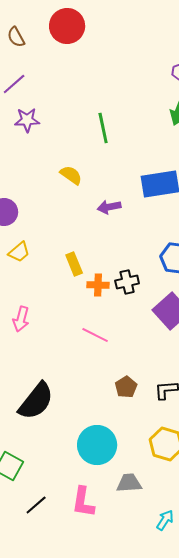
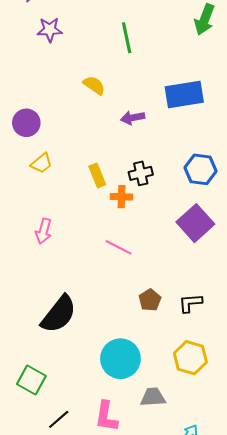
black cross: (127, 282) -> (141, 173), moved

